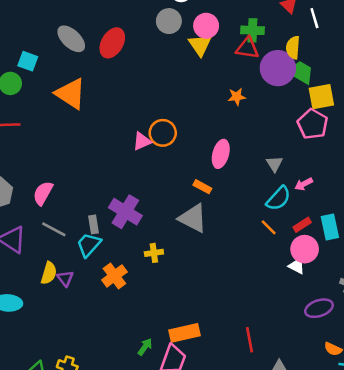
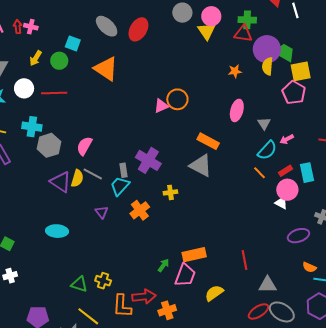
yellow semicircle: (293, 48) -> (267, 66), moved
pink ellipse: (221, 154) -> (237, 110), moved
orange rectangle: (202, 187) -> (208, 141), size x1.5
yellow semicircle: (49, 273) -> (77, 178), moved

